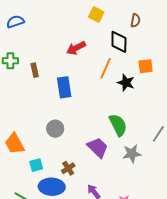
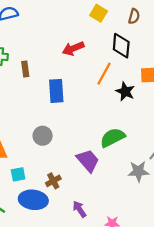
brown semicircle: (135, 20) -> (134, 16), moved
green semicircle: (118, 125) -> (113, 138), turned -95
gray star: (132, 154) -> (138, 171), moved

